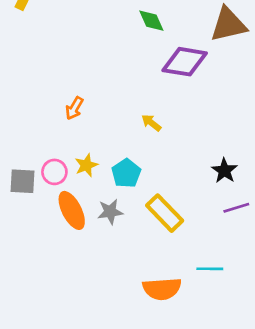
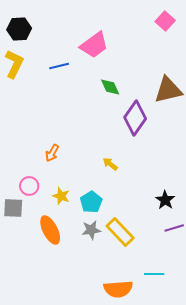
purple diamond: (185, 62) -> (135, 118), turned -64
yellow star: (86, 165) -> (61, 196), turned -30
pink circle: (54, 172) -> (29, 186), moved
gray star: (110, 212) -> (91, 230), moved

